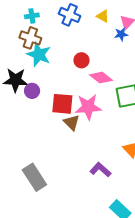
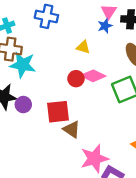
yellow triangle: (103, 16) -> (83, 47), moved
red circle: (81, 60) -> (76, 79), moved
pink star: (88, 107) -> (94, 159), moved

